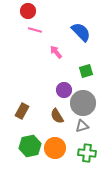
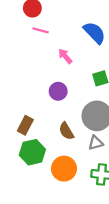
purple circle: (64, 90) -> (58, 91), moved
green hexagon: (30, 146) -> (32, 152), moved

